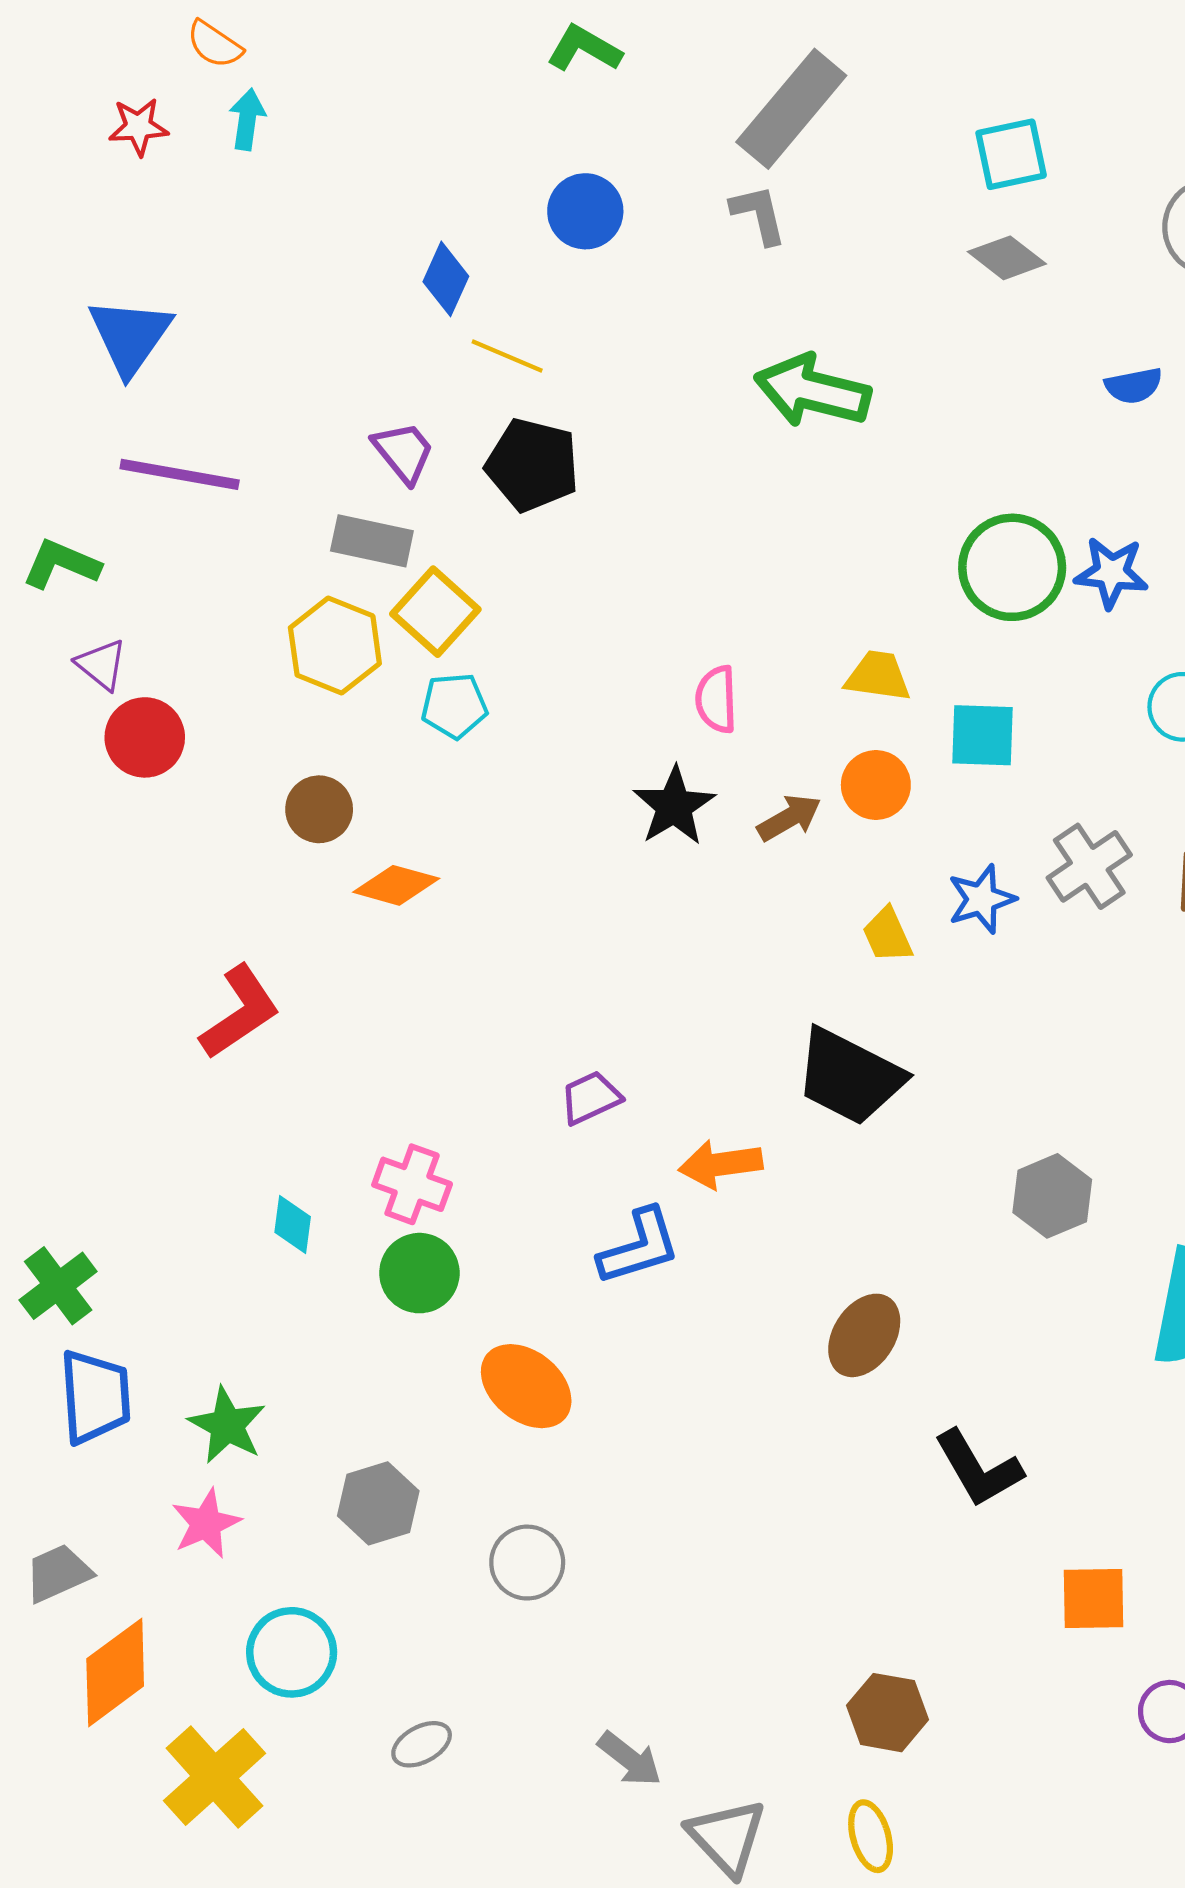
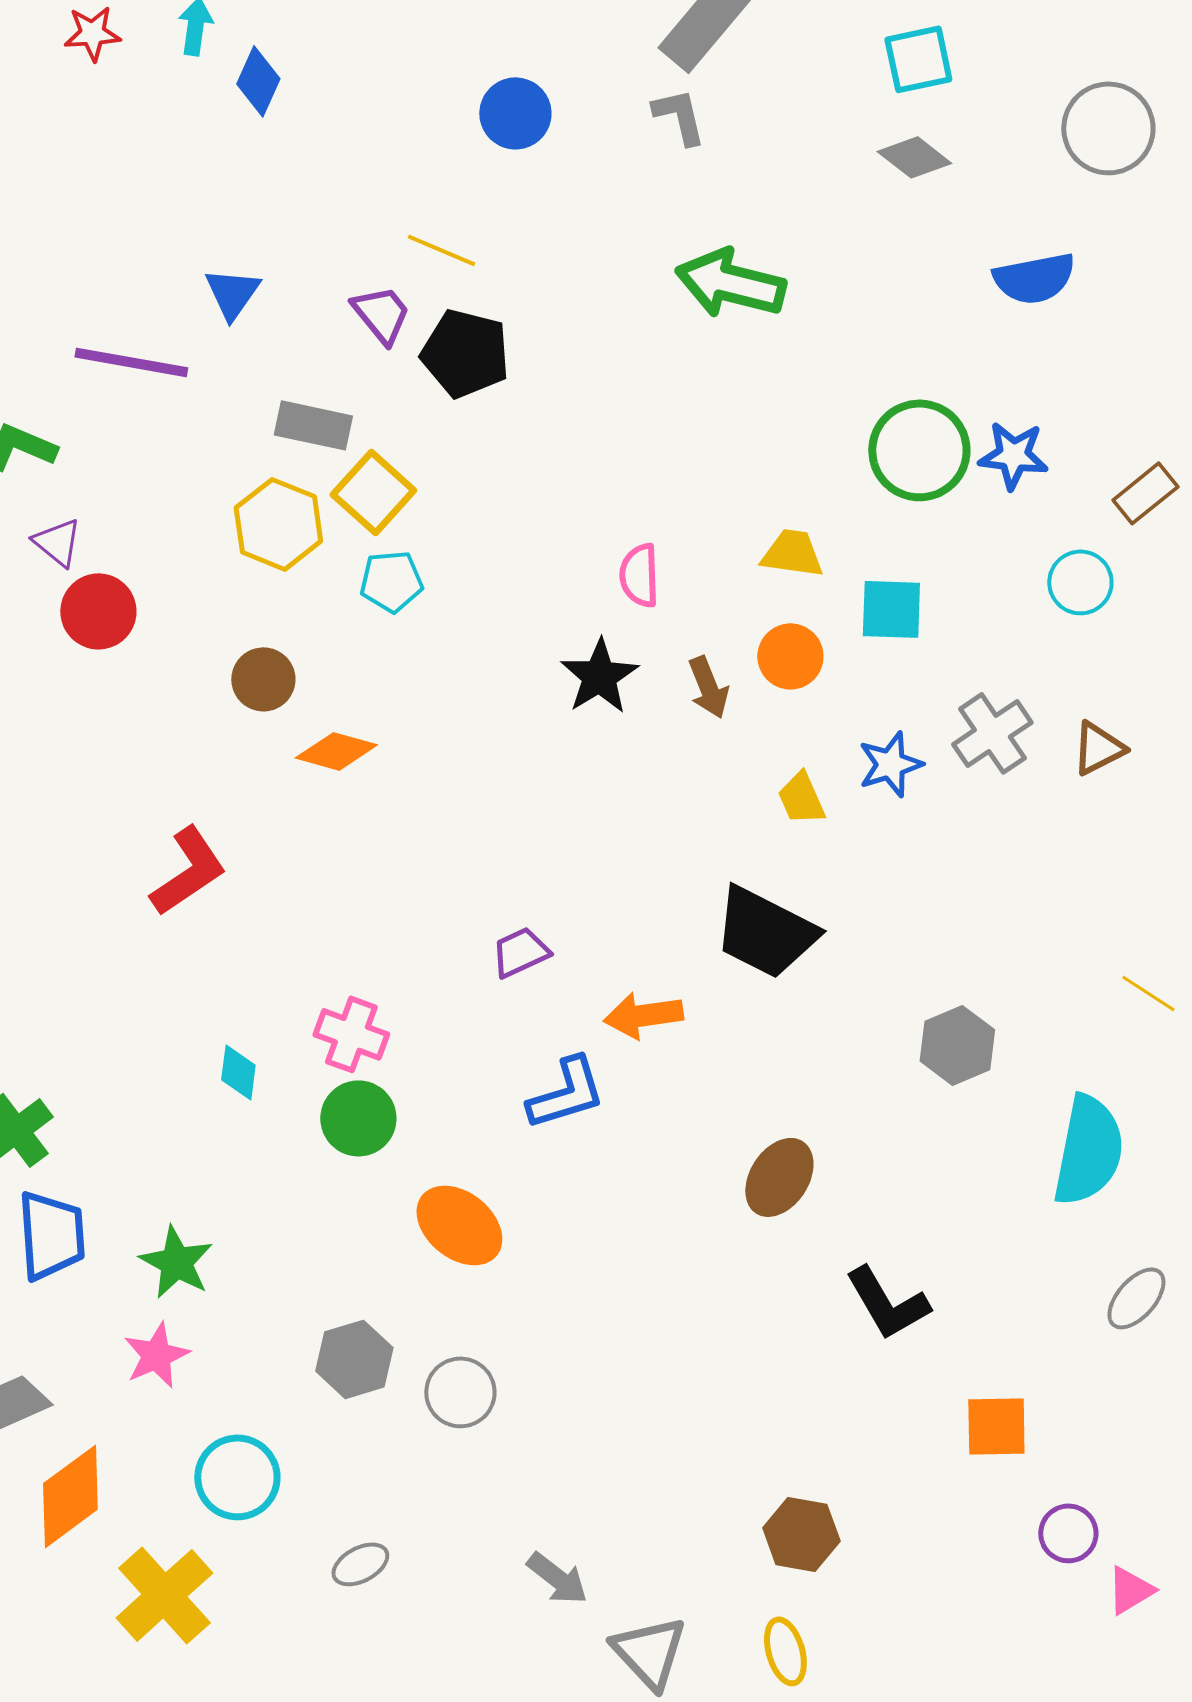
blue diamond: (446, 279) -> (258, 81), moved
blue triangle: (130, 336) -> (232, 293), moved, size x0.7
blue semicircle: (1134, 386) -> (1034, 278), size x1.5
purple trapezoid: (404, 452) -> (381, 314), moved
brown arrow: (789, 818) -> (708, 687), turned 98
gray hexagon: (378, 1503) -> (354, 1359), moved

